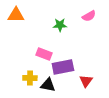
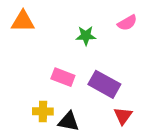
purple rectangle: (63, 67) -> (104, 84), moved, turned 40

